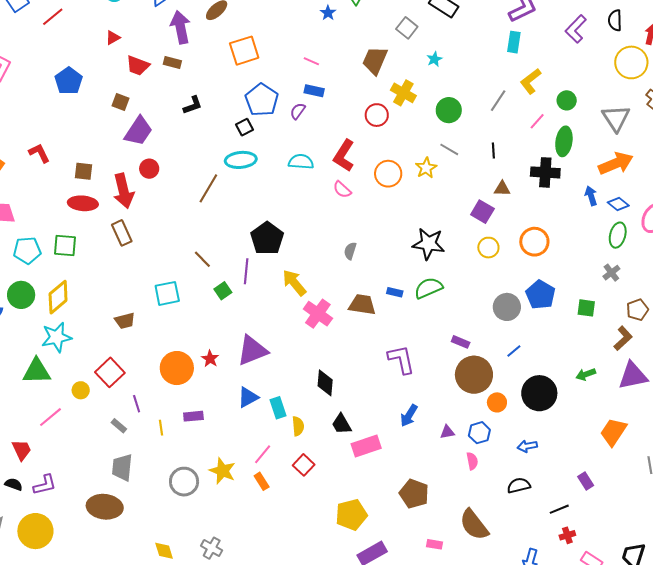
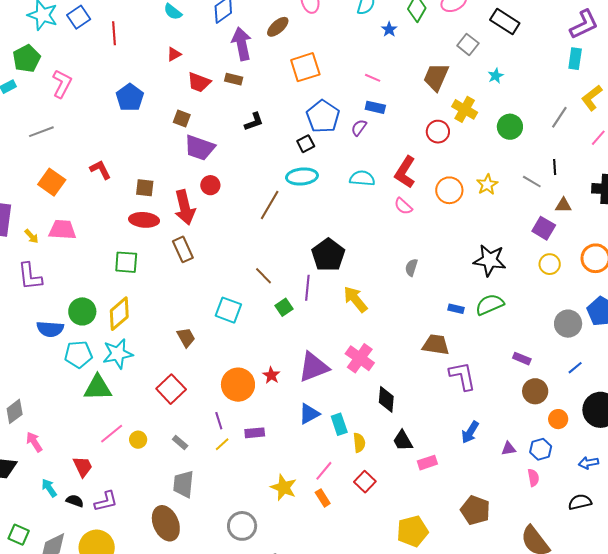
red line: (53, 17) -> (114, 33), turned -55
purple trapezoid: (138, 131) -> (200, 148), turned 76
gray line: (449, 149) -> (532, 182), moved
cyan pentagon: (27, 250) -> (78, 354), moved
cyan square: (167, 293) -> (228, 310), turned 32
brown trapezoid: (362, 305) -> (436, 345), moved
pink cross: (318, 314) -> (360, 358), moved
brown trapezoid: (125, 321) -> (186, 337), turned -105
brown circle: (474, 375) -> (535, 391), size x0.7
yellow circle: (81, 390) -> (138, 440), moved
purple line: (137, 404) -> (219, 421), moved
yellow line: (161, 428) -> (222, 444), turned 56
pink rectangle: (366, 446) -> (427, 463), size x0.7
gray circle: (184, 482) -> (242, 526), moved
brown ellipse: (105, 507) -> (166, 523), turned 60

